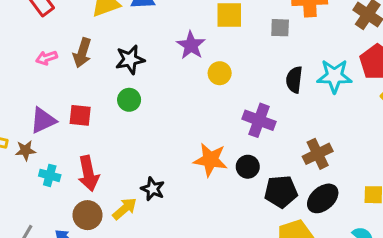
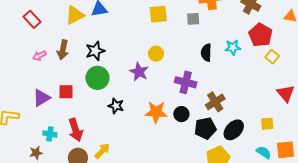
purple star: (191, 45) -> (139, 72), moved
cyan star: (334, 76) -> (233, 47), size x0.7
green circle: (129, 100) -> (97, 78), size x1.5
brown star: (25, 150) -> (36, 153), moved
brown cross: (318, 154) -> (215, 102), moved
black star: (153, 189) -> (116, 106), moved

